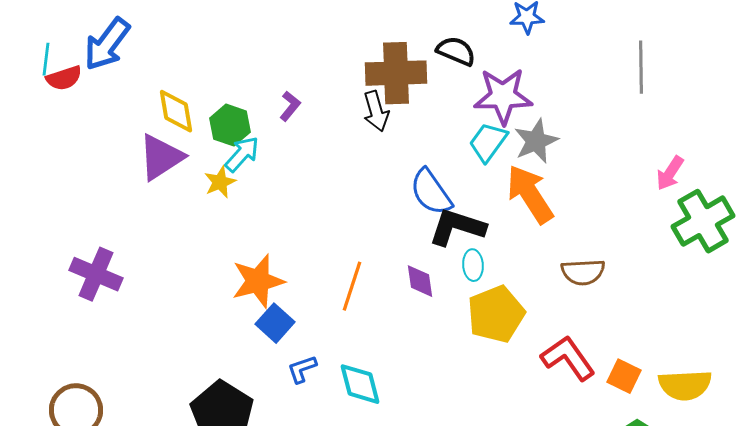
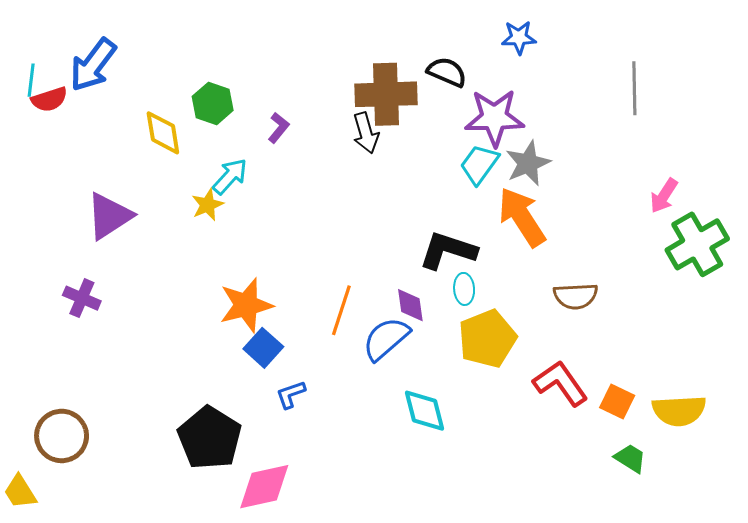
green hexagon: (230, 125) -> (213, 103), moved
purple triangle: (161, 157) -> (109, 216), moved
blue semicircle: (431, 192) -> (386, 339), moved, turned 84
purple cross: (96, 274) -> (82, 298), size x0.7
cyan diamond: (360, 384) -> (425, 411), moved

